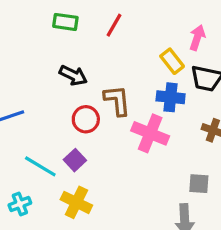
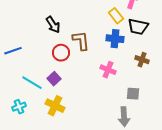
black arrow: (73, 75) -> (53, 25), turned 30
pink cross: (150, 133) -> (108, 70), moved, size x0.7

